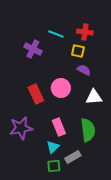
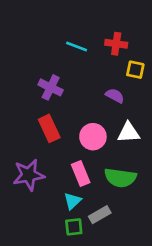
purple cross: (33, 49) -> (51, 87), moved
yellow square: (78, 51) -> (135, 70), moved
pink circle: (61, 88) -> (93, 137), moved
green semicircle: (88, 130) -> (120, 178), turned 105

